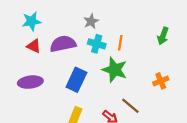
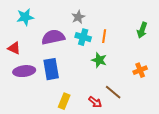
red triangle: (34, 46) -> (14, 48), moved
green star: (115, 70) -> (99, 60), size x0.7
blue rectangle: (76, 80) -> (51, 69), moved, turned -35

